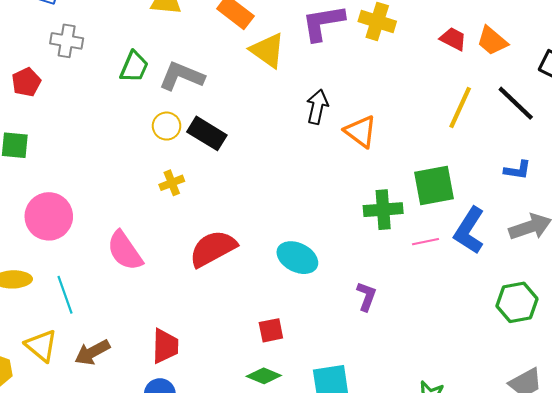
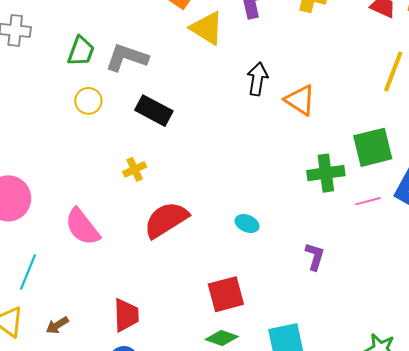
yellow circle: (167, 126) -> (88, 101), moved
yellow cross: (172, 183) -> (135, 169), moved
cyan ellipse: (297, 258) -> (247, 224), size x0.6
cyan line: (65, 295) -> (28, 272), turned 45
red square: (271, 330) -> (226, 294), size x1.5
brown arrow: (92, 352) -> (57, 325), size x0.7

